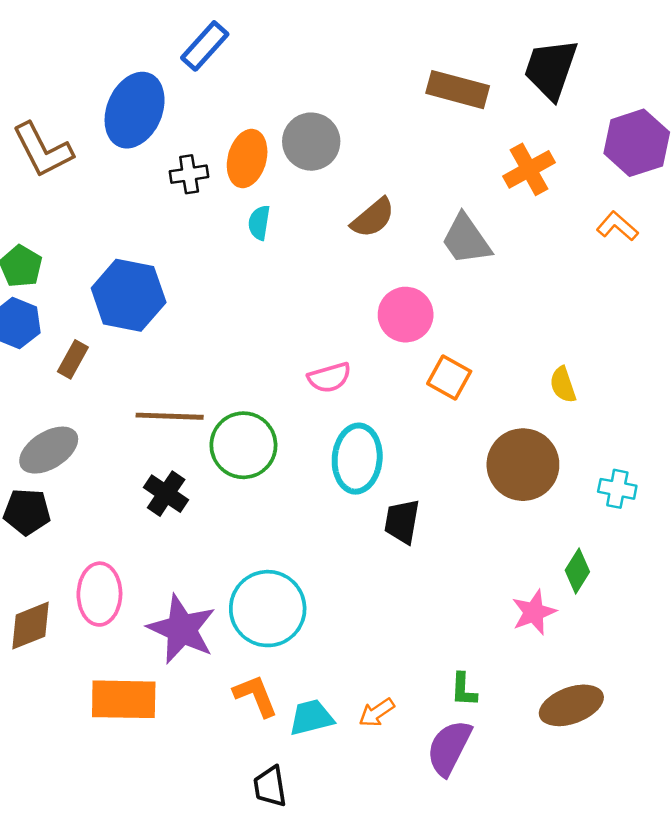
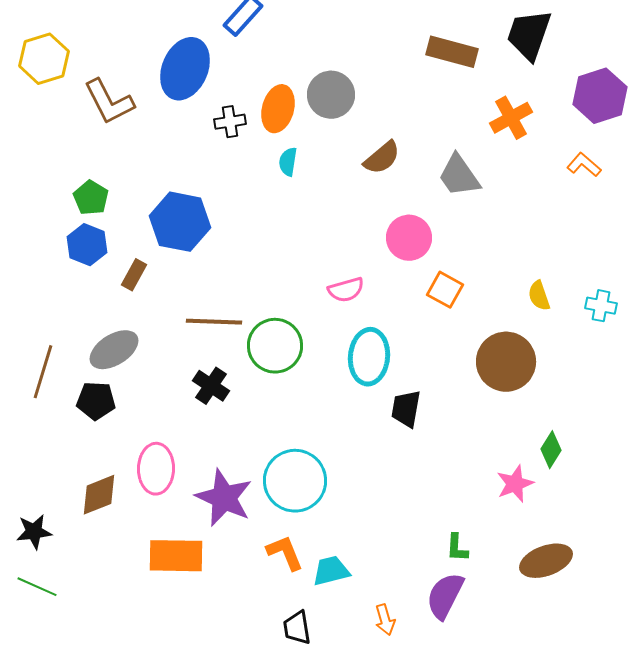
cyan cross: (617, 489) -> (601, 306), moved
orange arrow: (377, 713) -> (385, 620), moved, turned -72

